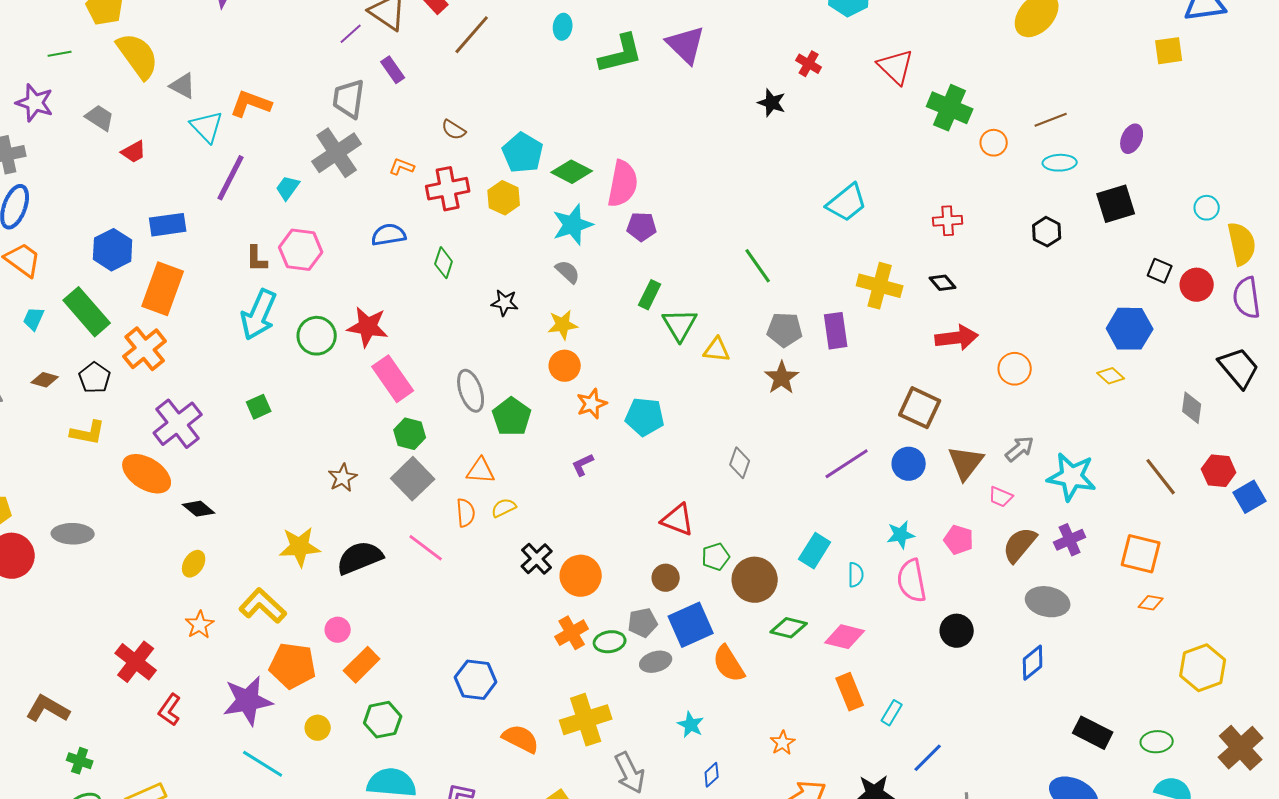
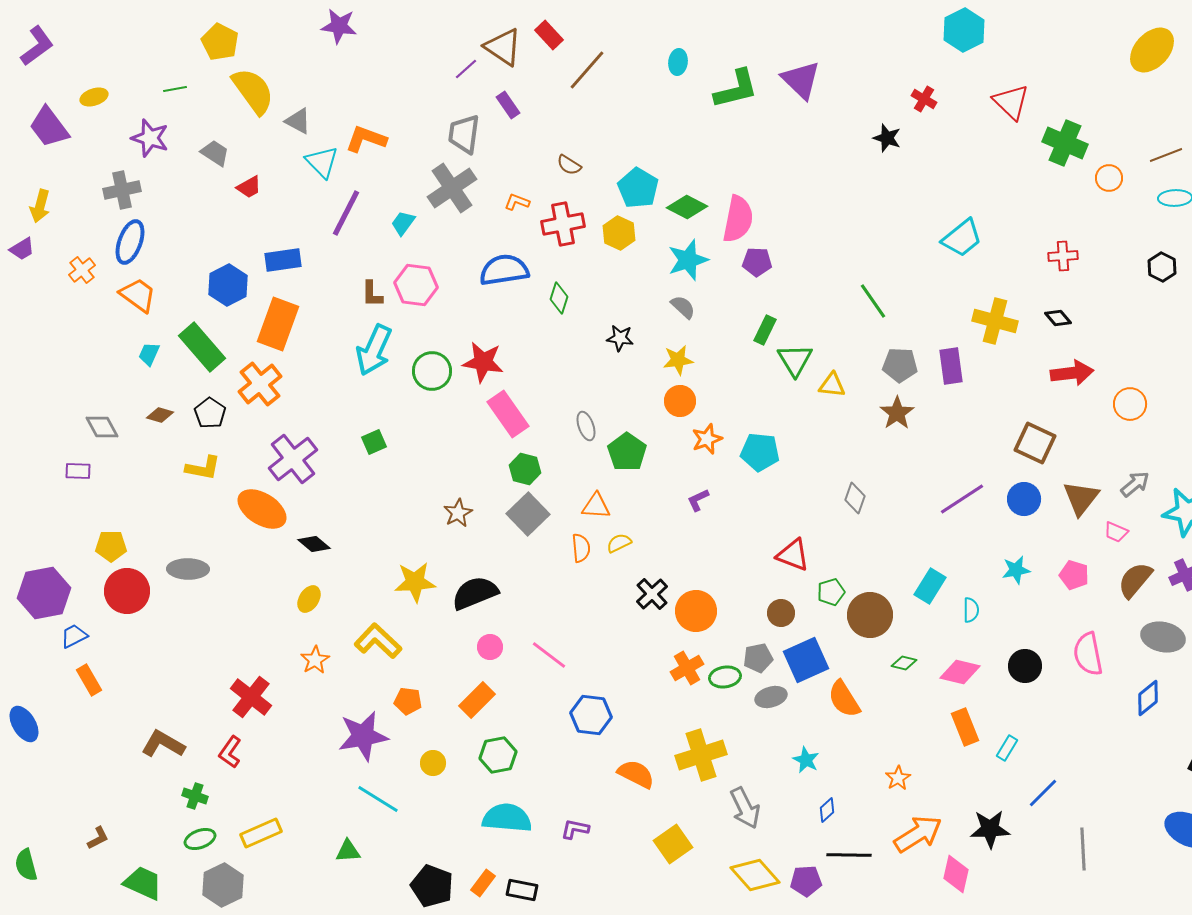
blue semicircle: (389, 235) -> (504, 270), size x1.4
gray ellipse: (471, 391) -> (586, 426), size x0.7
pink line: (426, 548) -> (549, 655), moved
pink semicircle: (912, 581) -> (1088, 654), moved
green diamond: (789, 628) -> (904, 663), size x0.7
pink circle: (338, 630) -> (490, 647), moved
black circle: (957, 631) -> (1025, 666), moved
orange pentagon: (293, 666) -> (408, 701), size x0.6
red L-shape: (170, 710) -> (230, 752), moved

